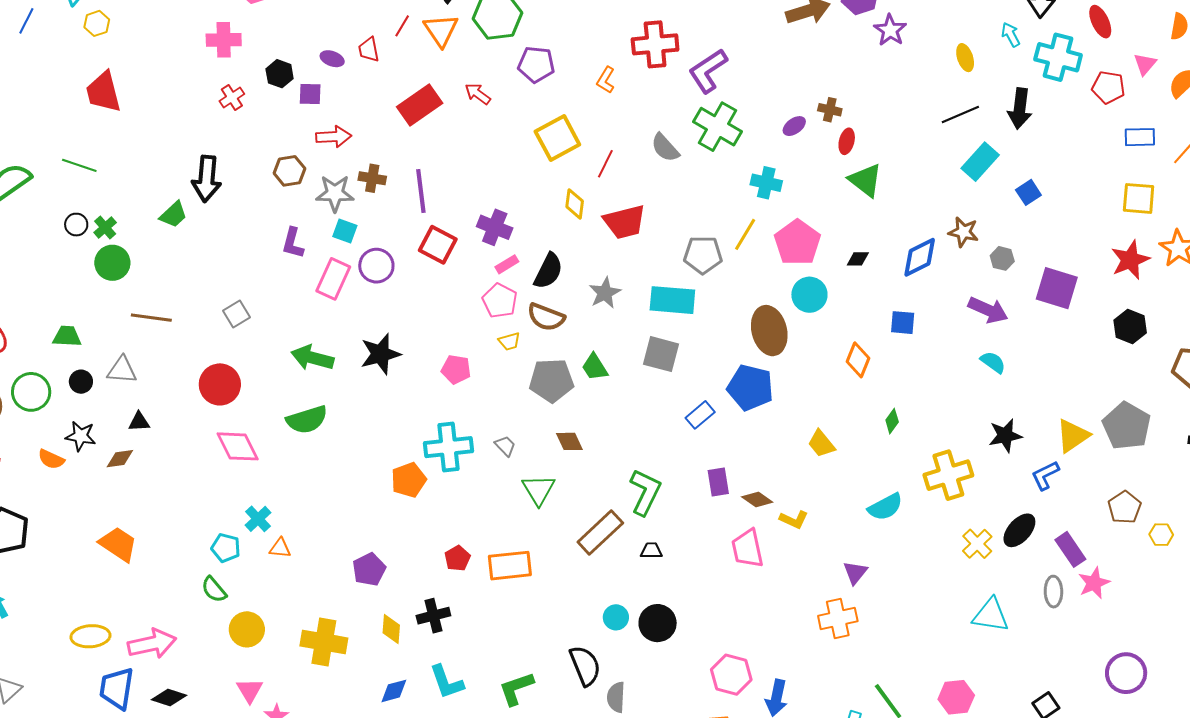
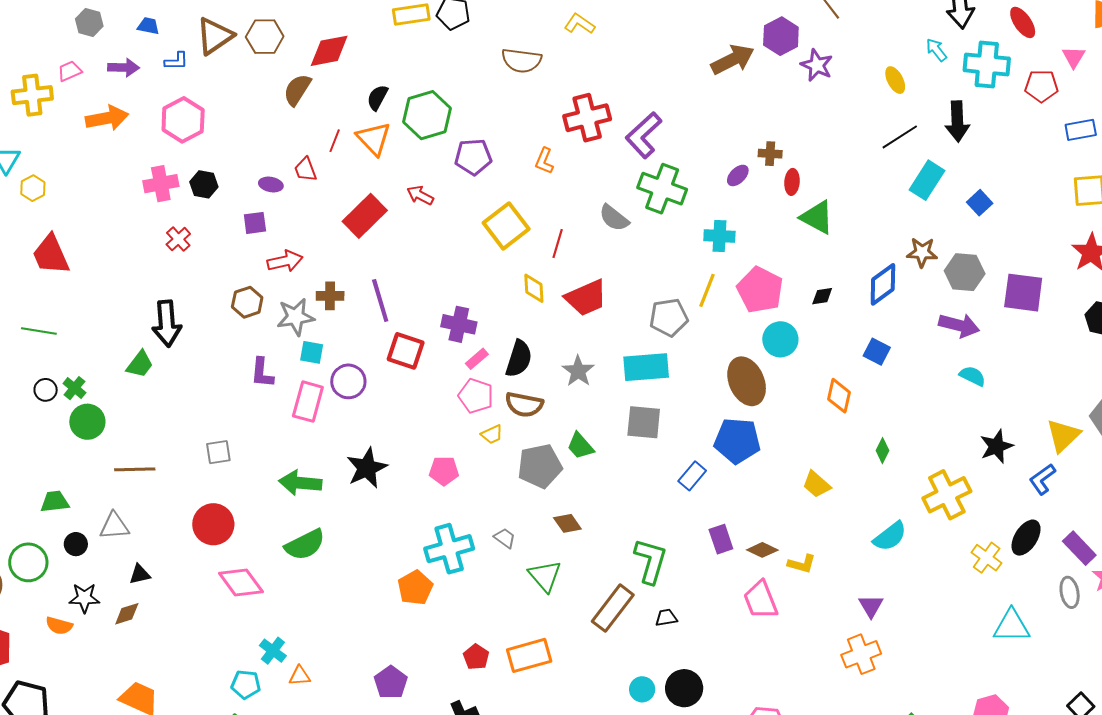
black hexagon: (280, 74) -> (204, 184), moved
gray hexagon: (1002, 258) -> (965, 272), size x1.6
gray square: (237, 314) -> (218, 452), turned 32
blue square: (903, 323) -> (877, 352), turned 32

